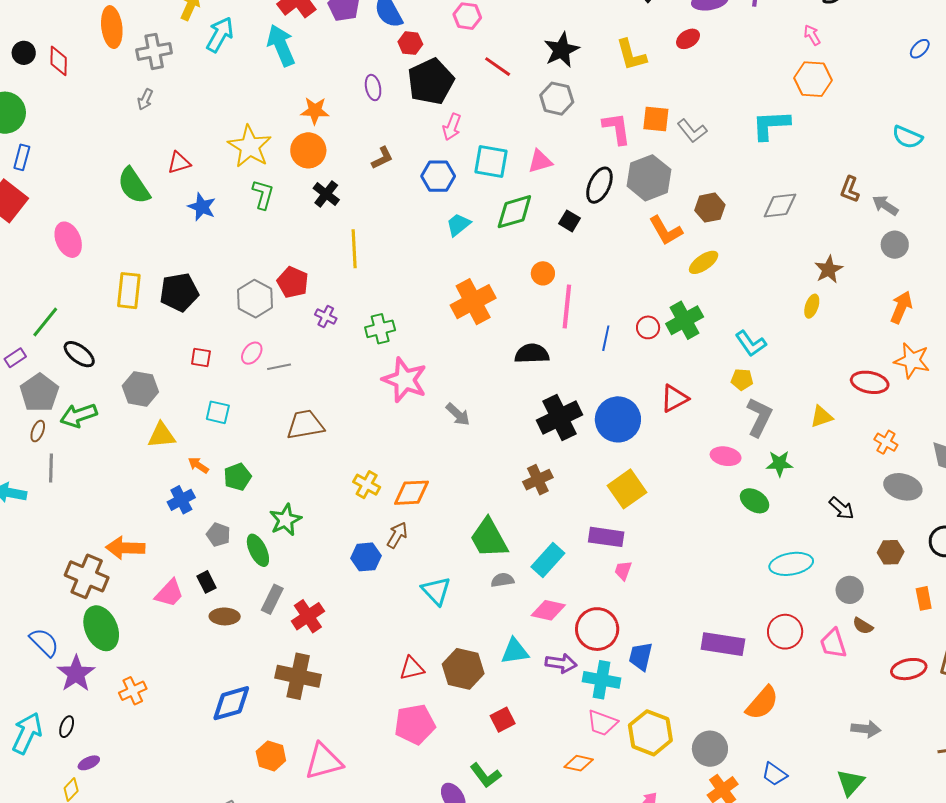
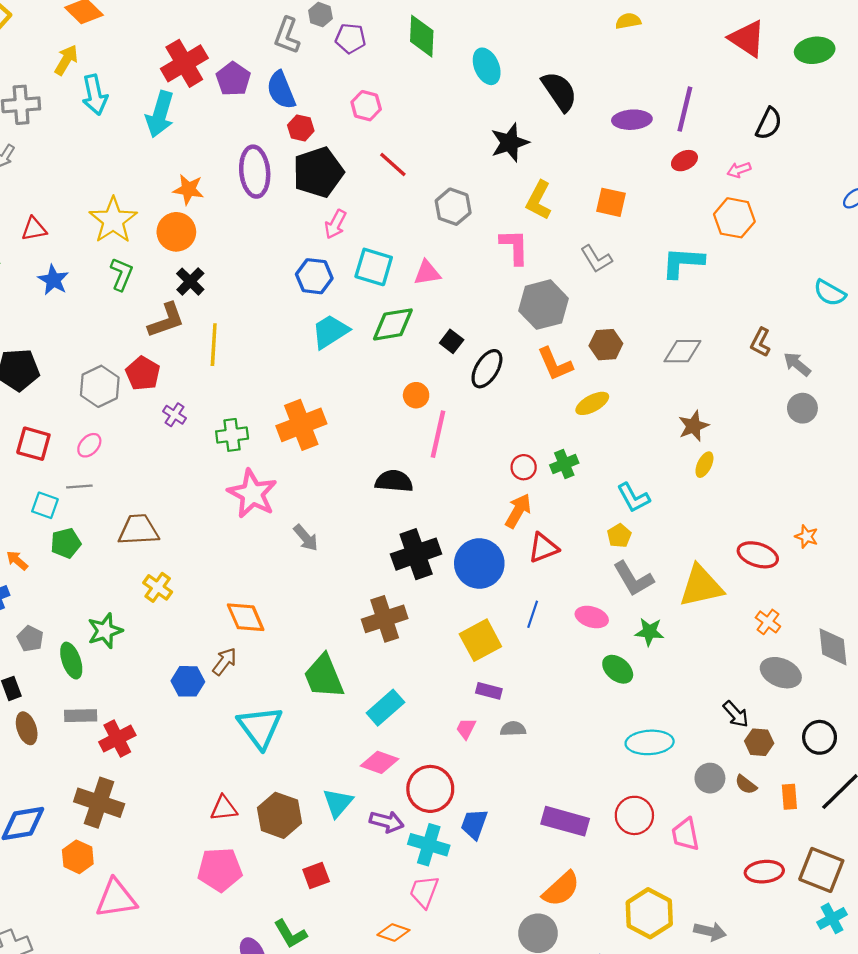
cyan arrow: (220, 35) -> (95, 95), turned 132
pink arrow: (812, 35) -> (739, 170), turned -85
red ellipse: (688, 39) -> (684, 161), moved
cyan arrow: (281, 45) -> (160, 114), turned -147
black star: (562, 50) -> (510, 143), moved
yellow L-shape: (631, 55) -> (539, 200), moved, turned 36
purple ellipse: (373, 88) -> (255, 172), size x1.8
orange square: (656, 119) -> (611, 202), moved
brown L-shape: (382, 158) -> (166, 320), moved, size x1.5
black ellipse: (599, 185) -> (487, 369), moved
cyan trapezoid: (458, 225) -> (330, 331), size x1.4
brown star: (829, 269) -> (693, 426), moved
orange cross: (473, 302) -> (301, 425), moved
orange arrow: (901, 307) -> (518, 511), moved
green cross: (685, 320) -> (564, 464), size x0.7
blue line: (606, 338) -> (533, 614), moved
red square: (201, 358) -> (33, 444), size x1.5
orange star: (912, 361) -> (807, 536), size x0.6
gray line: (279, 367) -> (79, 487), moved
yellow pentagon: (742, 379) -> (619, 536), turned 30
gray L-shape: (759, 417) -> (633, 579), turned 117
yellow triangle: (821, 417) -> (701, 586), size x1.8
green pentagon: (237, 477) -> (66, 543), moved
brown cross: (538, 480) -> (385, 619), size x1.4
yellow cross: (367, 485) -> (158, 587), moved
orange diamond: (412, 493) -> (246, 617), turned 63
black arrow: (842, 508) -> (736, 714), moved
purple rectangle: (606, 537) -> (489, 691), moved, size x0.7
gray semicircle: (502, 580) -> (513, 729), moved
cyan triangle: (436, 591) -> (260, 727), size x1.4
gray rectangle: (272, 599) -> (81, 716), turned 56
brown ellipse: (225, 616) -> (27, 728), turned 64
brown semicircle: (863, 626) -> (746, 785), moved
cyan triangle: (515, 651) -> (338, 803), turned -48
orange semicircle: (762, 703) -> (561, 889), moved
pink trapezoid: (602, 723) -> (424, 892), turned 84
yellow hexagon: (650, 733) -> (649, 913), moved
orange hexagon: (271, 756) -> (78, 857), moved

